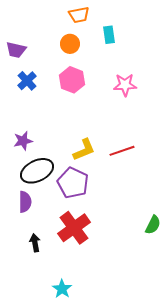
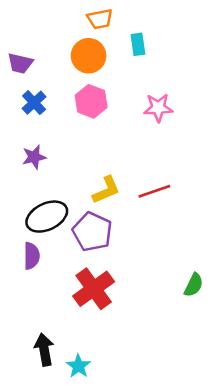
orange circle: (70, 44) -> (89, 56), size x1.4
purple star: (23, 141) -> (34, 157), moved
black arrow: (35, 243) -> (44, 350), moved, size x1.4

